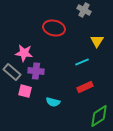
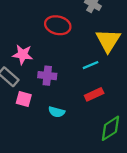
yellow triangle: (97, 41) -> (108, 40), size x1.6
purple cross: (36, 71) -> (47, 76), moved

